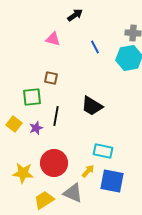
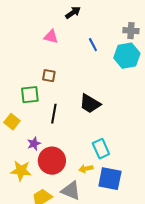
purple star: (36, 128) -> (34, 144), moved
cyan rectangle: (103, 151) -> (101, 149), turned 54
yellow arrow: (88, 171) -> (86, 169), turned -144

